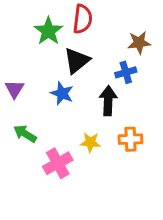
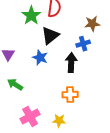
orange cross: (130, 139) -> (70, 95), moved
yellow star: (90, 142) -> (59, 121), moved
pink cross: (58, 163) -> (30, 116), moved

